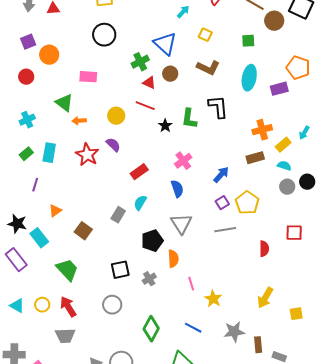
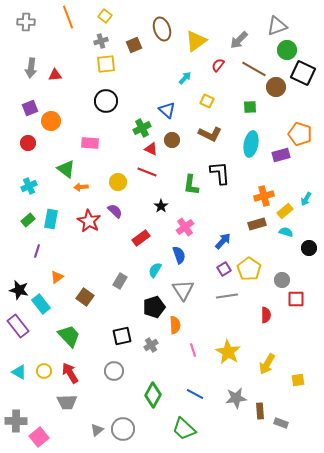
blue triangle: (165, 44) -> (167, 110), size x0.7
black star: (165, 126) -> (161, 206), moved
gray circle: (287, 187) -> (282, 280), moved
cyan semicircle: (140, 203) -> (155, 270), moved
yellow star: (213, 299) -> (228, 352), moved, size x1.4

